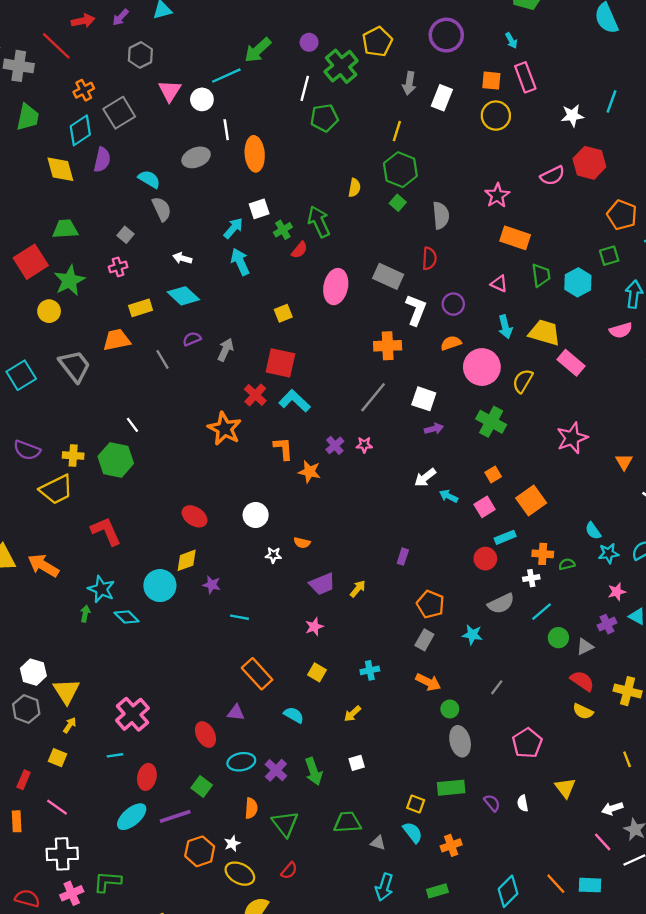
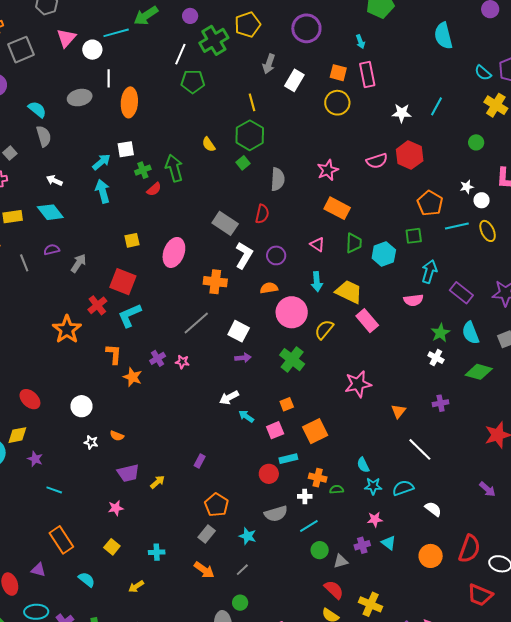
yellow line: (397, 131) -> (252, 102), turned -42
yellow semicircle: (354, 188) -> (209, 144), turned 126
pink ellipse: (336, 287) -> (174, 252), moved
cyan L-shape: (295, 401) -> (130, 315), turned -76
gray line: (497, 687) -> (242, 570), moved
green circle: (450, 709) -> (240, 603), moved

